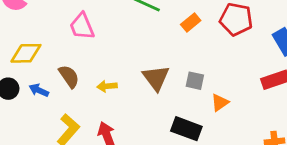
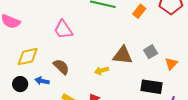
brown triangle: (156, 78) -> (123, 55), turned -35
gray square: (195, 81) -> (151, 52), turned -32
yellow arrow: (107, 86) -> (102, 70), moved

